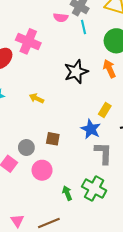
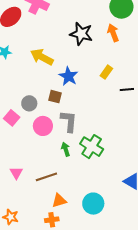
black star: (76, 72) -> (81, 34), turned 30
yellow arrow: (37, 98) -> (42, 57), size x1.6
blue star: (91, 129) -> (68, 76), moved
gray L-shape: (103, 153) -> (69, 121), moved

